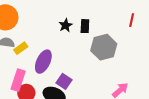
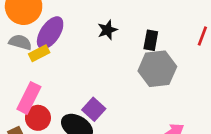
black rectangle: (85, 26) -> (151, 40), moved
purple ellipse: (43, 62) -> (50, 33), moved

